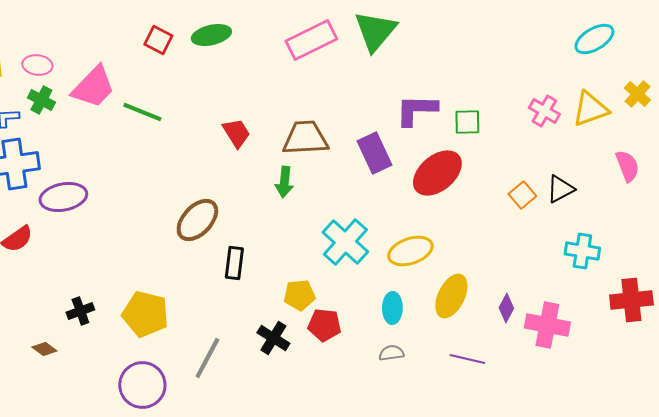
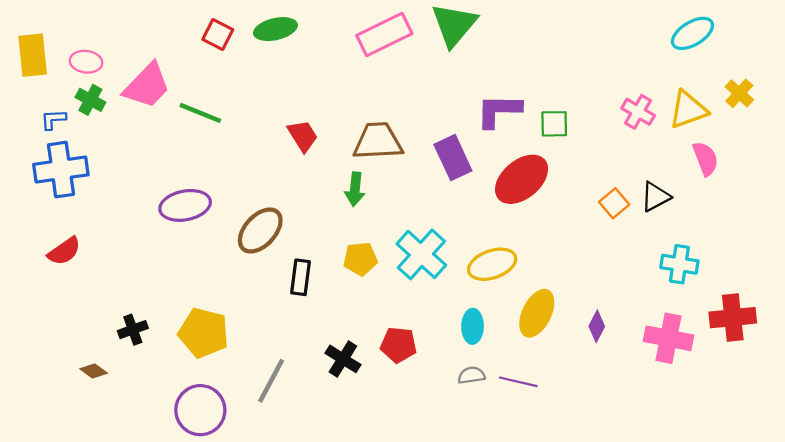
pink semicircle: (627, 166) -> (706, 159), moved
purple ellipse: (63, 197) -> (185, 205), moved
yellow pentagon: (299, 295) -> (360, 259), moved
pink cross: (547, 325) -> (669, 338), moved
purple line: (467, 359) -> (518, 382), moved

